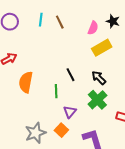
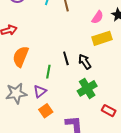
black arrow: (99, 78) -> (85, 62), moved
purple triangle: (70, 112) -> (40, 91), moved
gray star: (35, 133) -> (16, 93), moved

